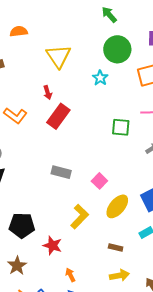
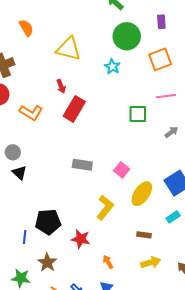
orange semicircle: (19, 31) -> (26, 28), turned 72
yellow triangle: (59, 56) -> (68, 49), turned -36
orange arrow: (70, 275) -> (108, 262), moved

